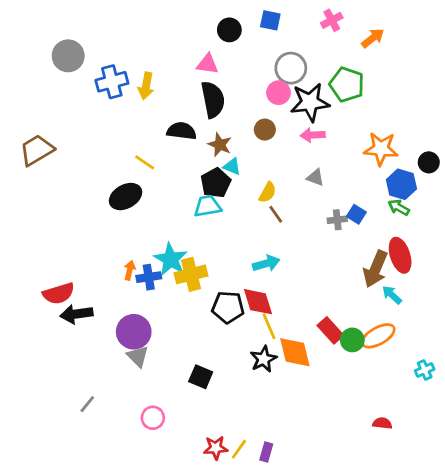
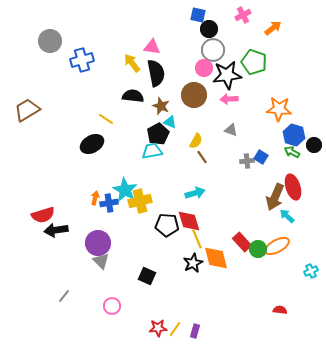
black circle: (229, 30) -> (209, 29), moved
yellow arrow: (146, 86) -> (132, 63), moved, turned 132
brown circle: (265, 130) -> (194, 95), size x1.6
black circle: (429, 162) -> (314, 145), moved

